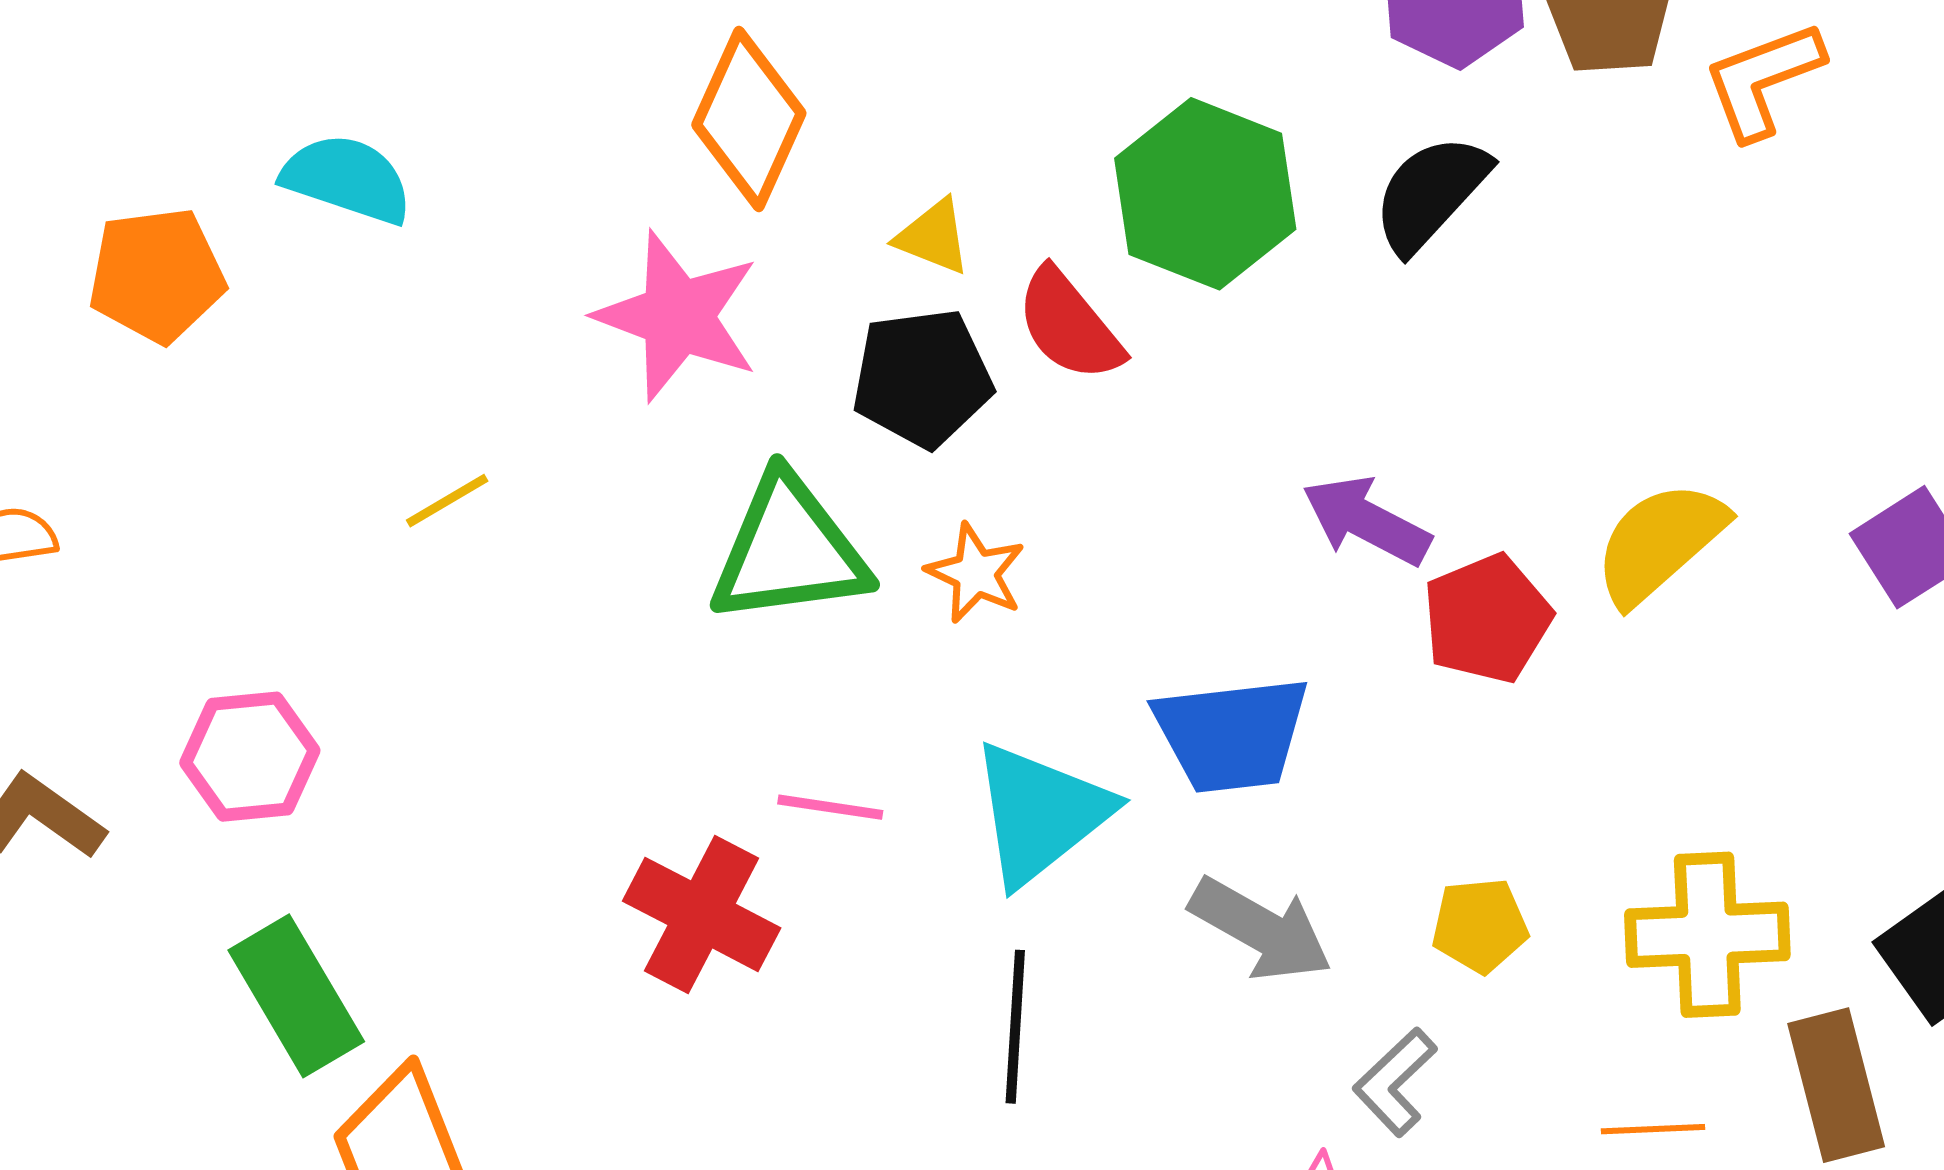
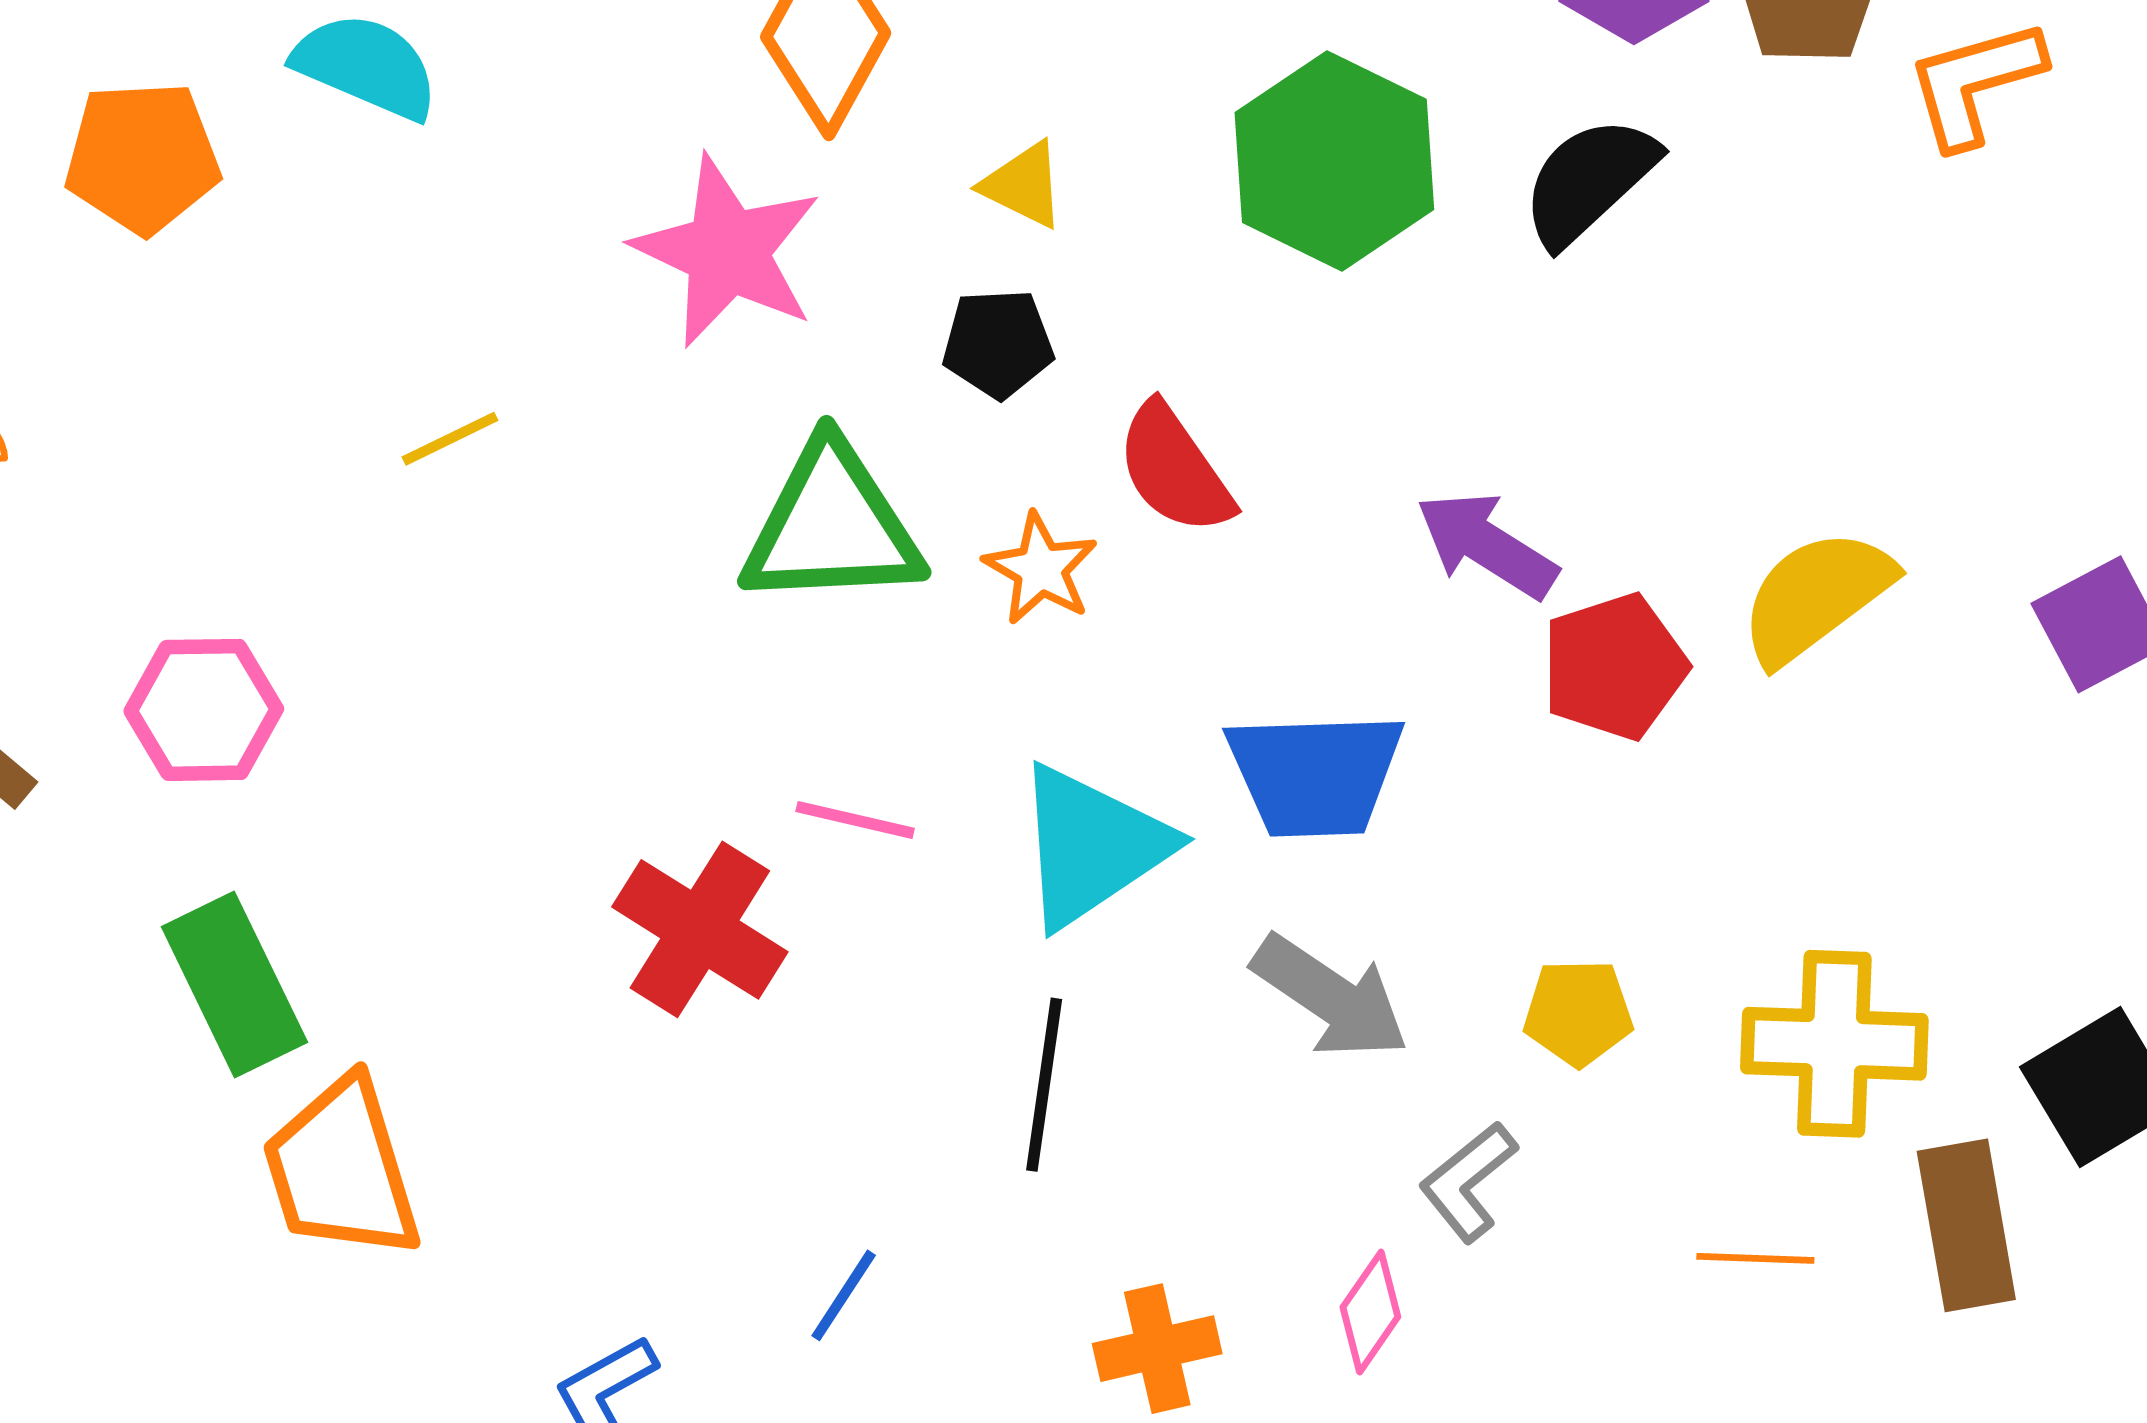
red semicircle: (1069, 325) -> (1175, 469), moved
black pentagon: (922, 378) -> (998, 343), size x0.7

